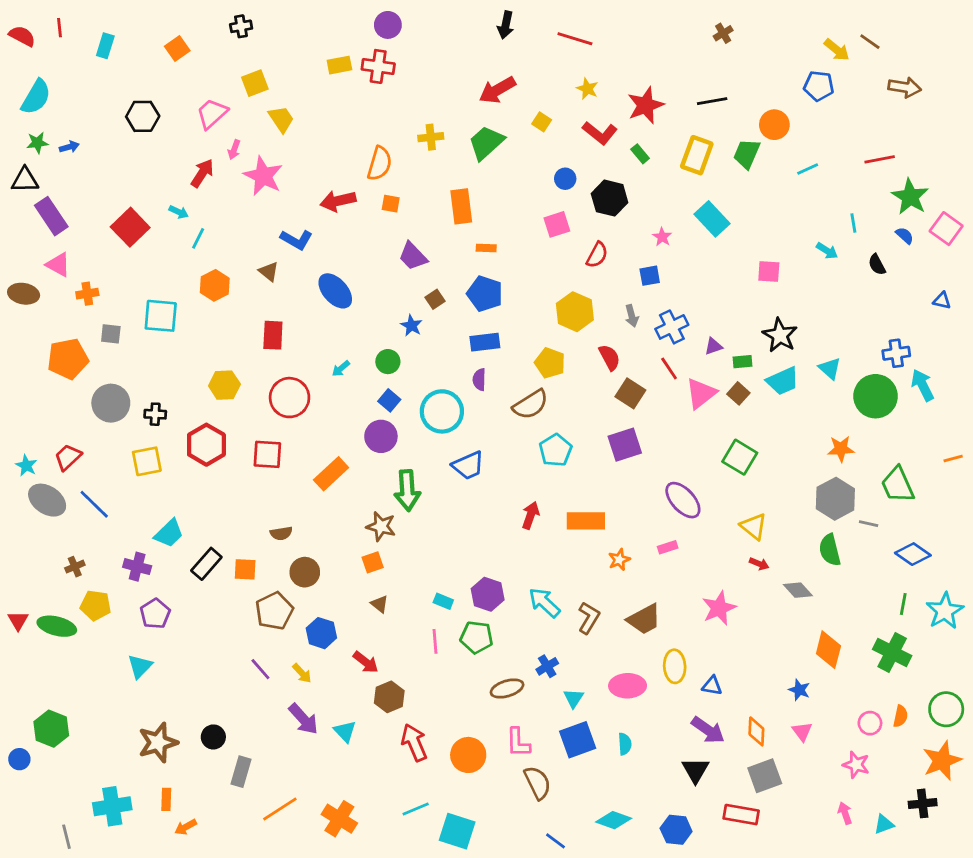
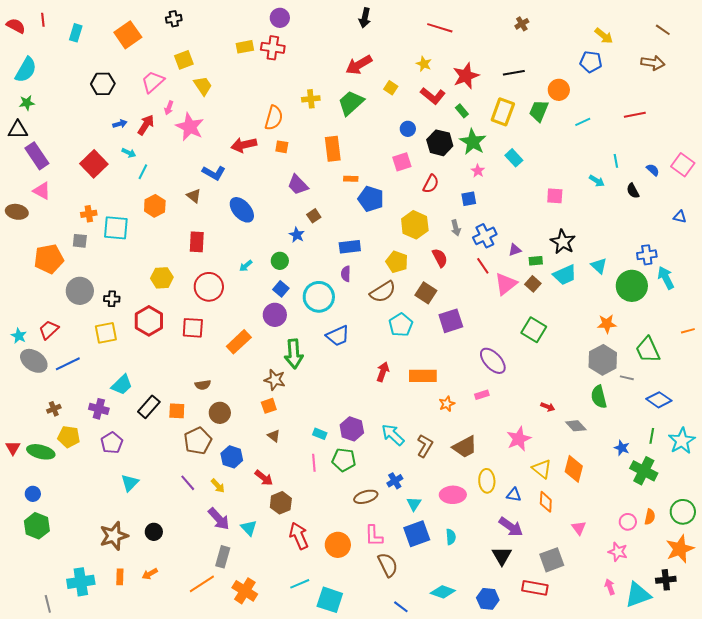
red line: (575, 39) -> (440, 28), moved
brown line: (870, 42) -> (663, 30), moved
orange square: (177, 48) -> (128, 35), size x1.5
blue arrow: (69, 147) -> (120, 124), moved
green star: (910, 197) -> (473, 142), moved
cyan rectangle: (712, 219) -> (514, 158), size x0.7
orange cross: (87, 294) -> (89, 214), moved
blue pentagon: (485, 294) -> (371, 199), moved
brown square: (630, 393) -> (426, 293), moved
blue line: (94, 504) -> (68, 364), turned -70
yellow triangle: (754, 526) -> (542, 469), moved
orange diamond: (828, 650) -> (574, 469), moved
cyan triangle: (140, 666) -> (130, 483), moved
blue star: (799, 690) -> (622, 448), moved
orange diamond: (756, 731) -> (546, 502), moved
blue circle: (19, 759) -> (33, 494), moved
gray rectangle: (241, 772) -> (223, 557), moved
cyan triangle: (884, 824) -> (638, 595), size x1.8
orange arrow: (186, 827) -> (150, 574), moved

